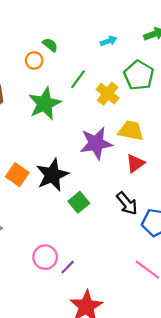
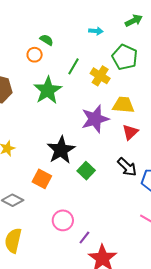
cyan arrow: (109, 41) -> (96, 31), turned 32
orange square: (17, 175) -> (42, 179), moved
purple line: (68, 267) -> (84, 238), moved

